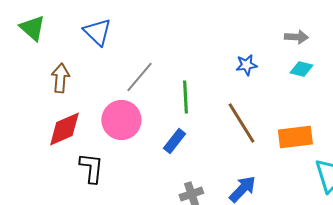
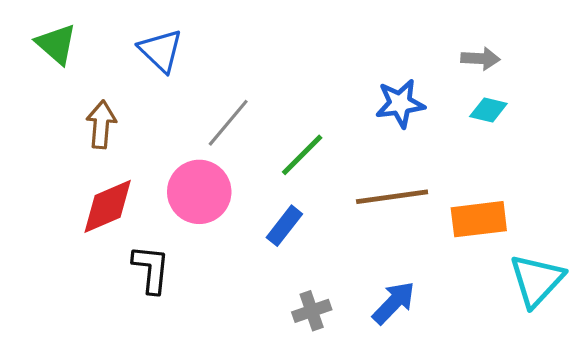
blue star: (246, 65) -> (400, 104), size x1.4
green line: (185, 97) -> (302, 155), turned 48
brown line: (241, 123) -> (392, 197), turned -66

